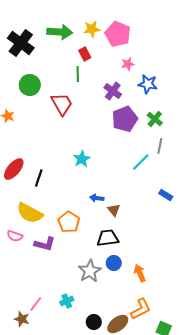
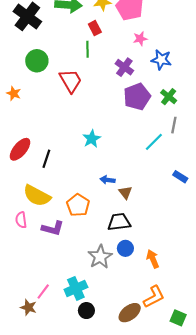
pink semicircle: (15, 236) -> (21, 220), turned 63
cyan cross: (67, 301) -> (76, 288), size x1.5
black circle: (94, 322) -> (86, 311), moved

